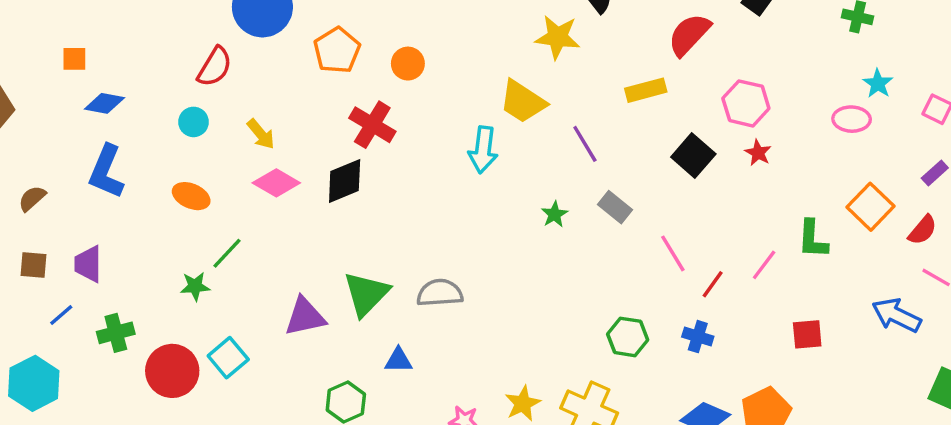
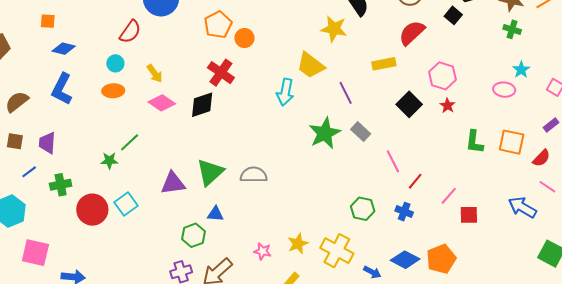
orange pentagon: (337, 50) -> (218, 25), moved
orange ellipse: (191, 196) -> (113, 91), moved, turned -30
brown semicircle: (32, 198) -> (17, 102), size x1.4
orange square: (870, 207) -> (512, 142), turned -36
green star: (555, 214) -> (325, 133), size x2.0
green L-shape: (813, 239) -> (474, 142), moved
pink line: (764, 265) -> (449, 196), moved
blue triangle: (398, 360) -> (215, 214), moved

